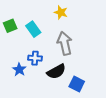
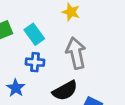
blue cross: (35, 58) -> (35, 62), moved

